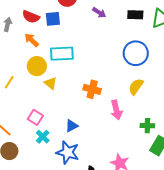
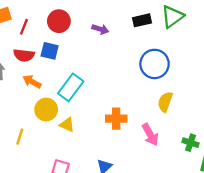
blue square: (53, 19) -> (50, 51), turned 35
cyan rectangle: (62, 54) -> (71, 87), turned -35
green cross: (147, 126) -> (190, 143), turned 32

